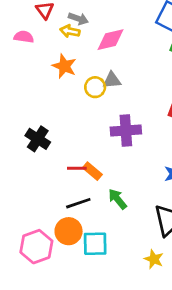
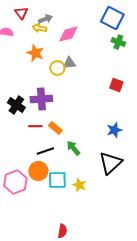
gray arrow: (78, 19) -> (45, 19), turned -40
purple cross: (126, 130) -> (41, 99), moved
red line: (77, 168) -> (35, 126), moved
yellow star: (154, 259) -> (79, 185), moved

